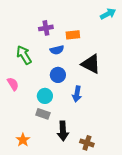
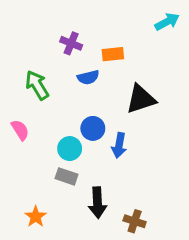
purple cross: (46, 28) -> (71, 43), turned 32
black triangle: (91, 64) -> (141, 99), turned -45
blue circle: (58, 75) -> (93, 128), moved

